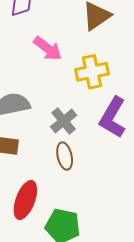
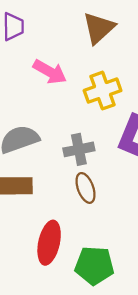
gray cross: (64, 121) -> (79, 149), turned 36

